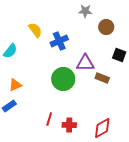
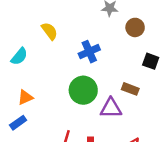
blue cross: (59, 41) -> (89, 52), moved
purple triangle: (85, 63) -> (111, 108), moved

